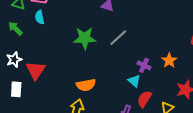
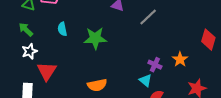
cyan semicircle: (40, 17) -> (62, 29), moved
gray line: (118, 38) -> (148, 17), moved
white star: (14, 60) -> (29, 51), moved

